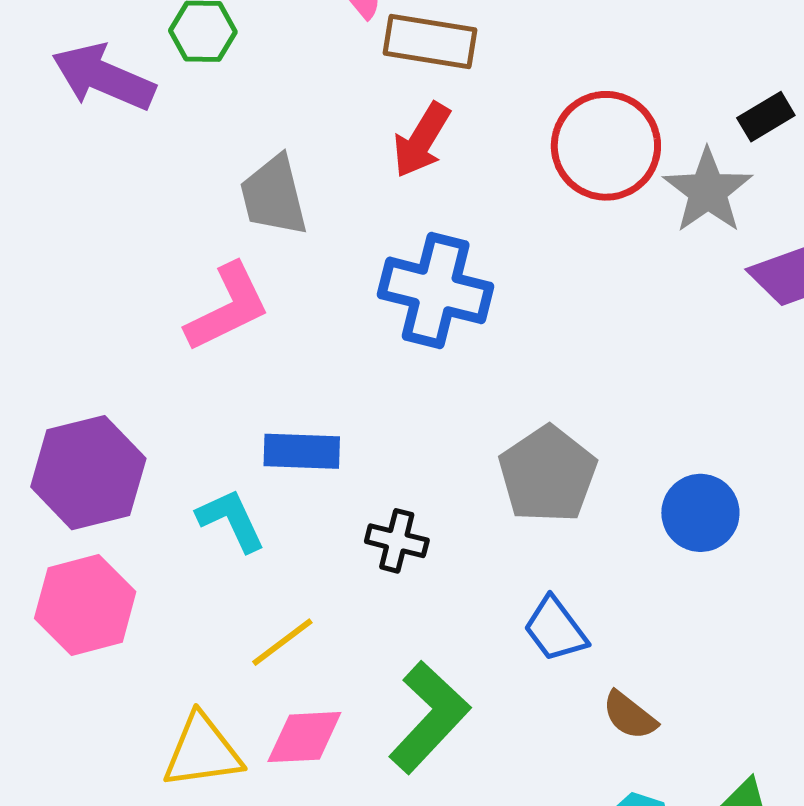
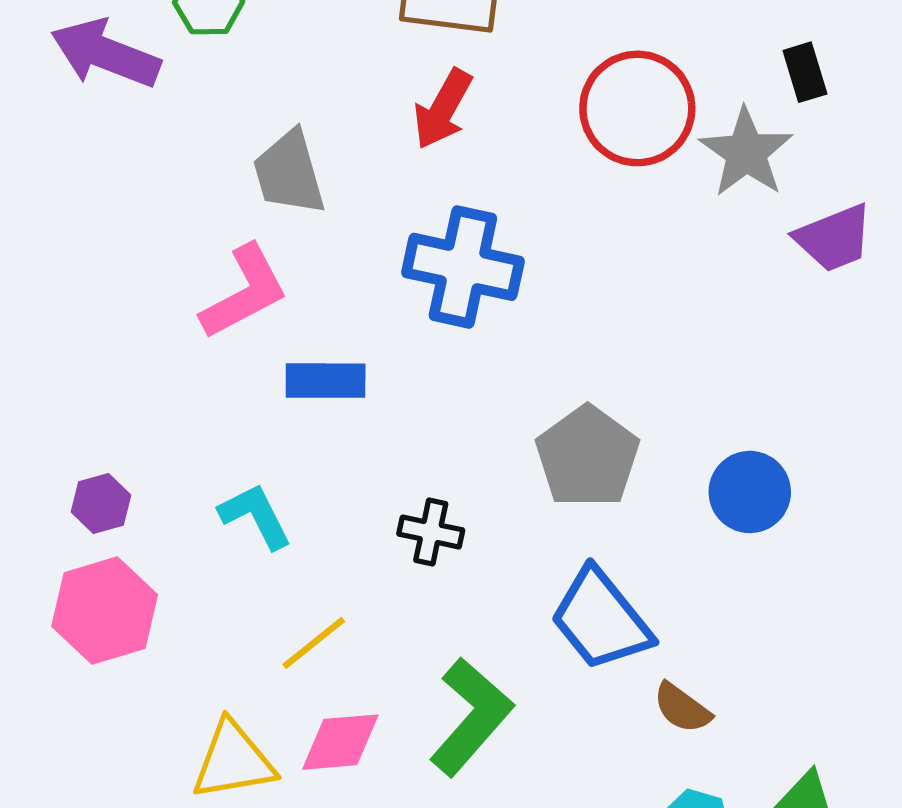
black rectangle: (766, 117) -> (805, 72), turned -74
blue rectangle: (302, 451) -> (326, 381), moved
purple hexagon: (88, 473) -> (101, 504), moved, size x0.5
blue trapezoid: (555, 629) -> (601, 620), size x1.5

